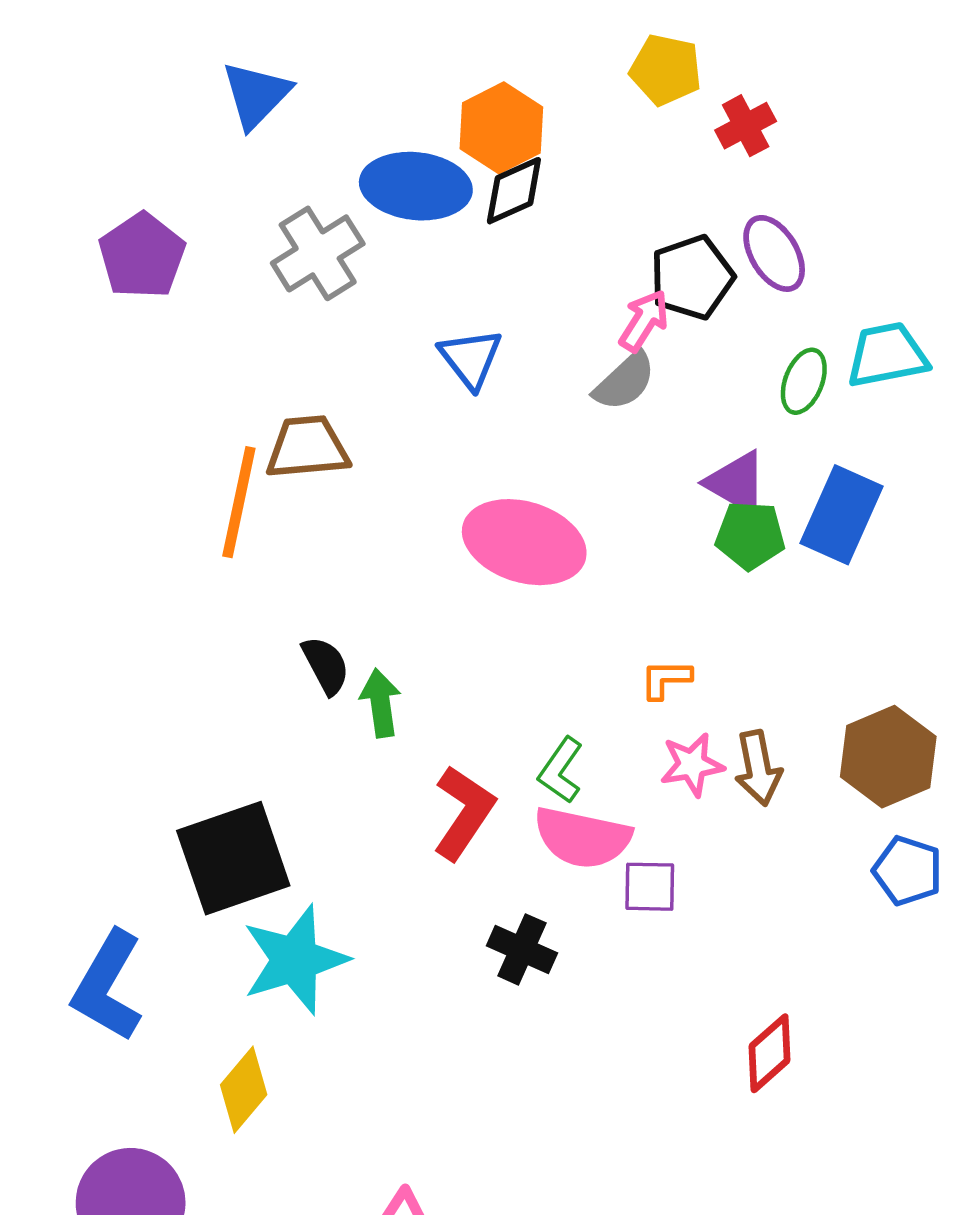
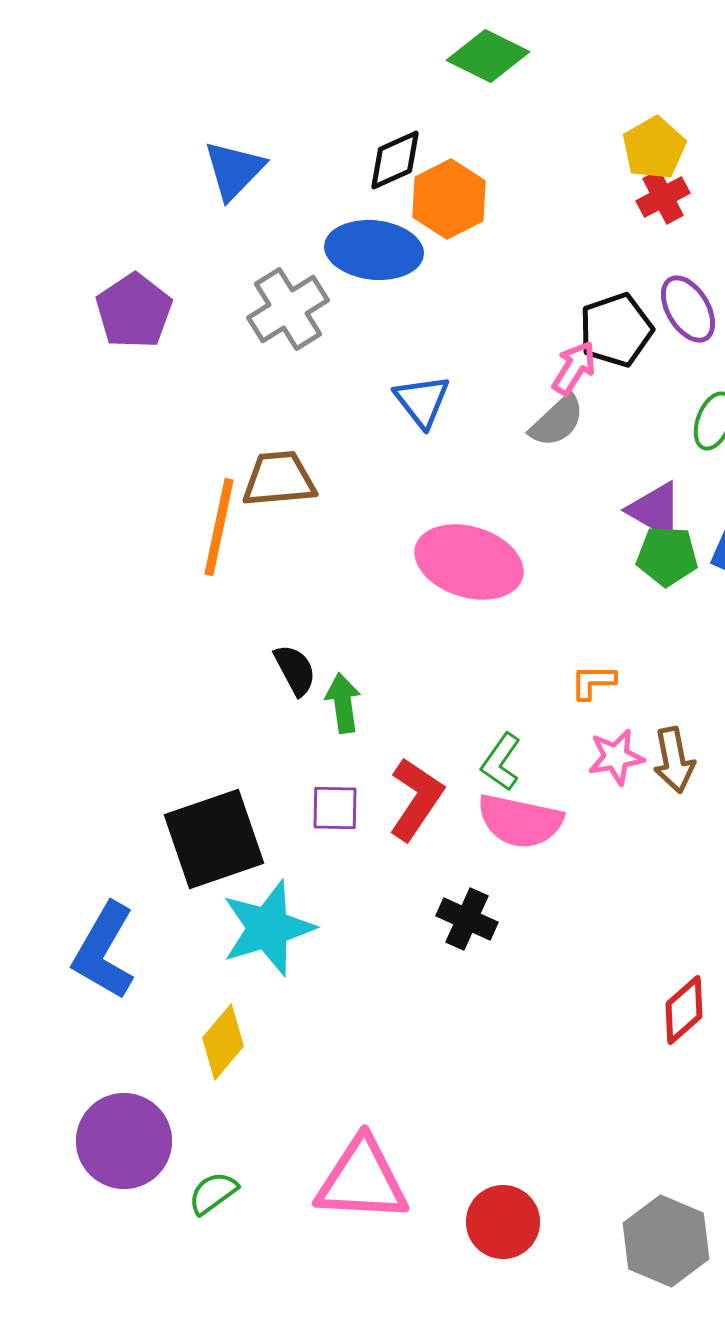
yellow pentagon: (666, 70) -> (654, 148), moved, turned 30
black diamond: (514, 191) -> (395, 160), moved
purple square: (650, 887) -> (335, 808), moved

